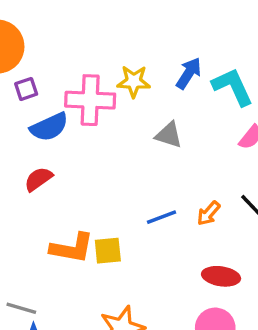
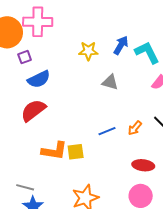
pink cross: (90, 100) -> (38, 22), moved
red semicircle: (38, 179) -> (33, 110), size x1.5

